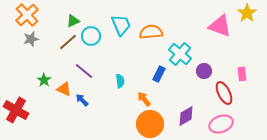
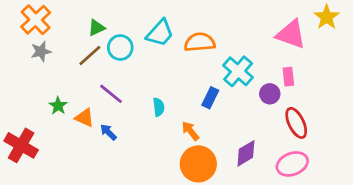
cyan trapezoid: (121, 25) -> (160, 33), turned 65
pink rectangle: (242, 74) -> (288, 77), moved

